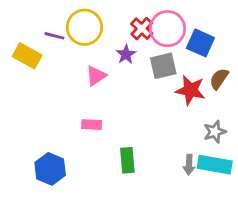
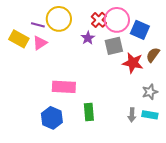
pink triangle: (96, 76) -> (40, 43), moved
pink rectangle: (92, 125) -> (64, 87), size x1.6
cyan rectangle: (215, 165) -> (150, 115), size x0.7
blue hexagon: (50, 169) -> (52, 118), moved

